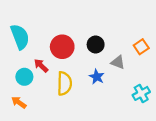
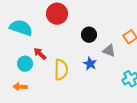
cyan semicircle: (20, 37) -> (21, 28), turned -50
red circle: (62, 47) -> (57, 14), moved
orange arrow: (19, 102) -> (20, 87), turned -32

